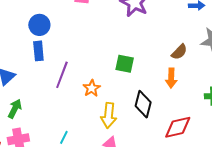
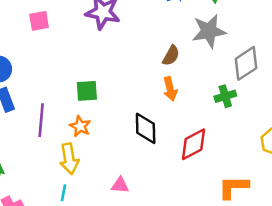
green square: (125, 64) -> (87, 91), moved
yellow arrow: (109, 115) -> (69, 159), moved

